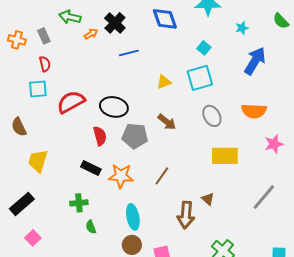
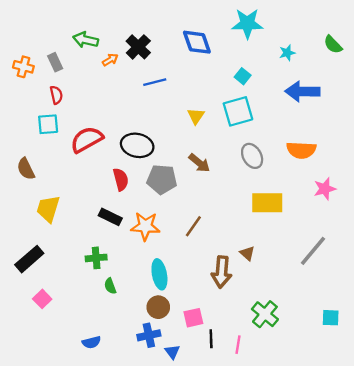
blue arrow: (255, 61) -> (302, 91), turned -120
yellow triangle: (164, 82) -> (196, 116), turned -35

